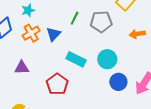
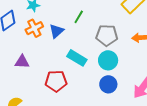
gray pentagon: (101, 22) -> (107, 35), moved
blue circle: (118, 82) -> (108, 84), moved
red pentagon: (57, 84) -> (56, 81), turned 30

